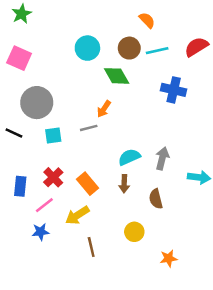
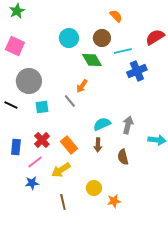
cyan line: (157, 51) -> (123, 51), moved
blue cross: (174, 90) -> (137, 71), turned -36
gray line: (89, 128) -> (70, 101), turned 64
yellow circle: (134, 232) -> (94, 188), moved
brown line: (91, 247) -> (63, 202), moved
orange star: (169, 258) -> (114, 201), moved

